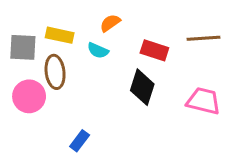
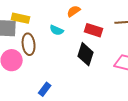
orange semicircle: (110, 23) -> (74, 11), moved
yellow rectangle: (60, 35) -> (21, 18), moved

